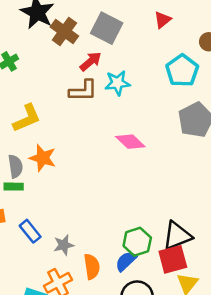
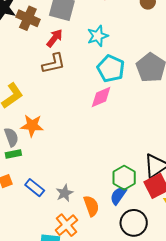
cyan pentagon: (182, 71) -> (111, 69), moved
cyan star: (117, 83) -> (98, 36), moved
pink diamond: (130, 142) -> (101, 97), turned -55

